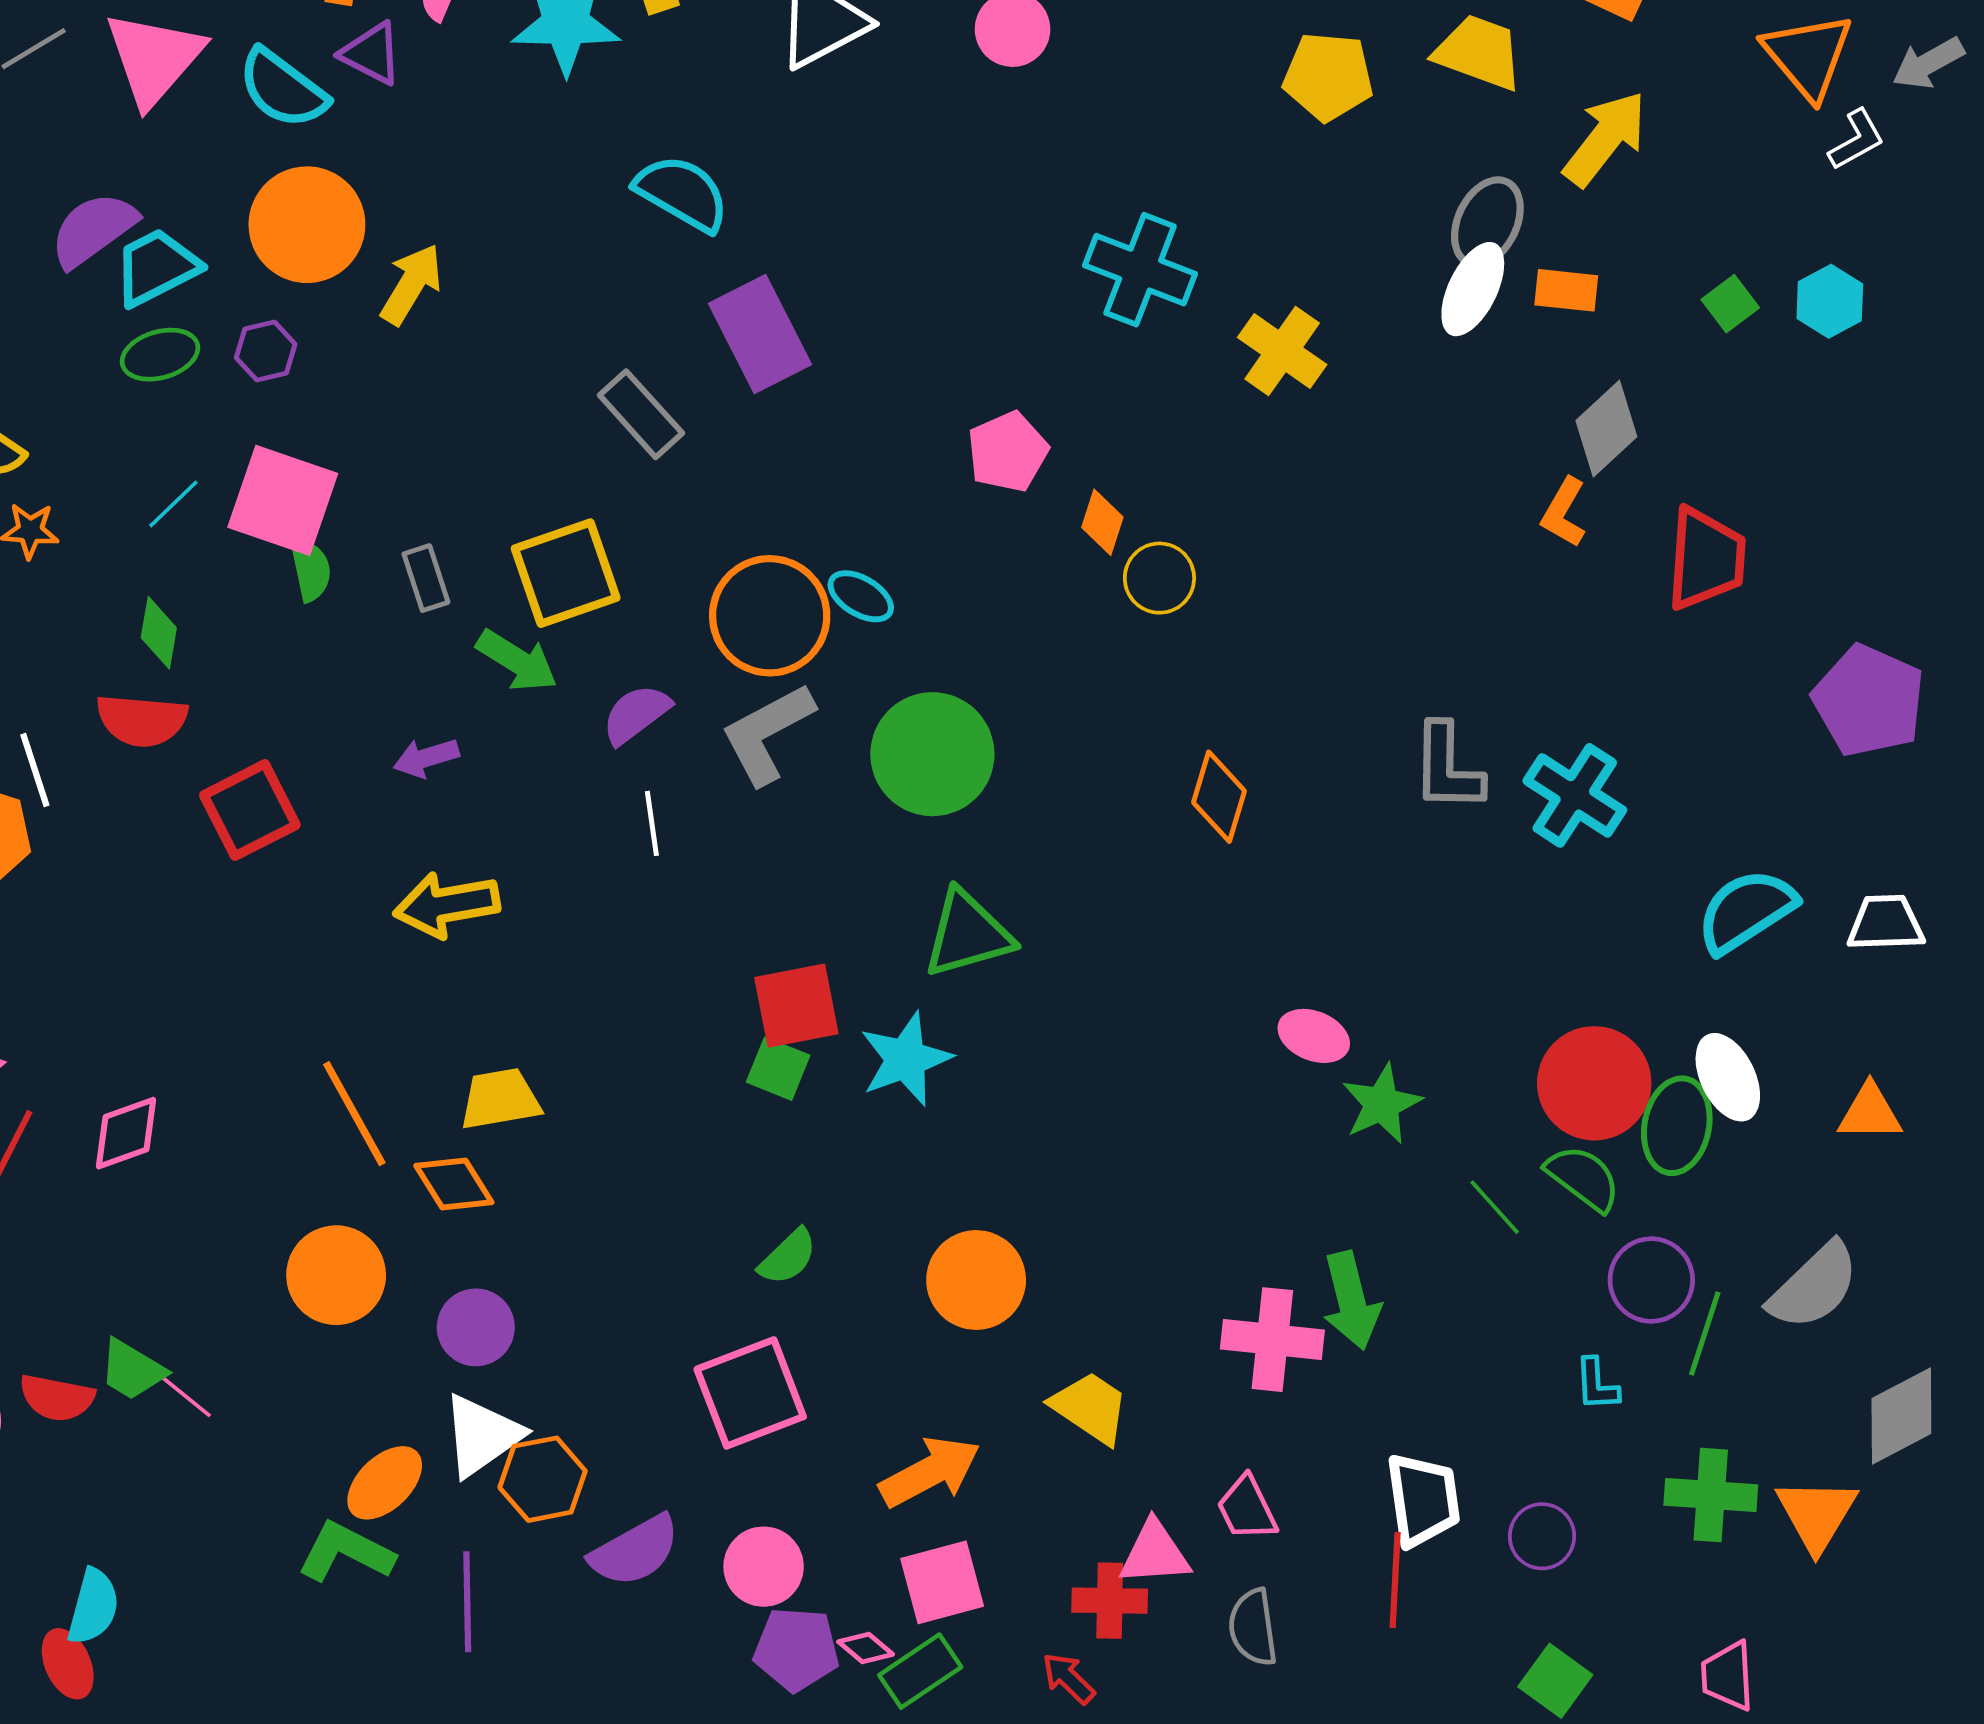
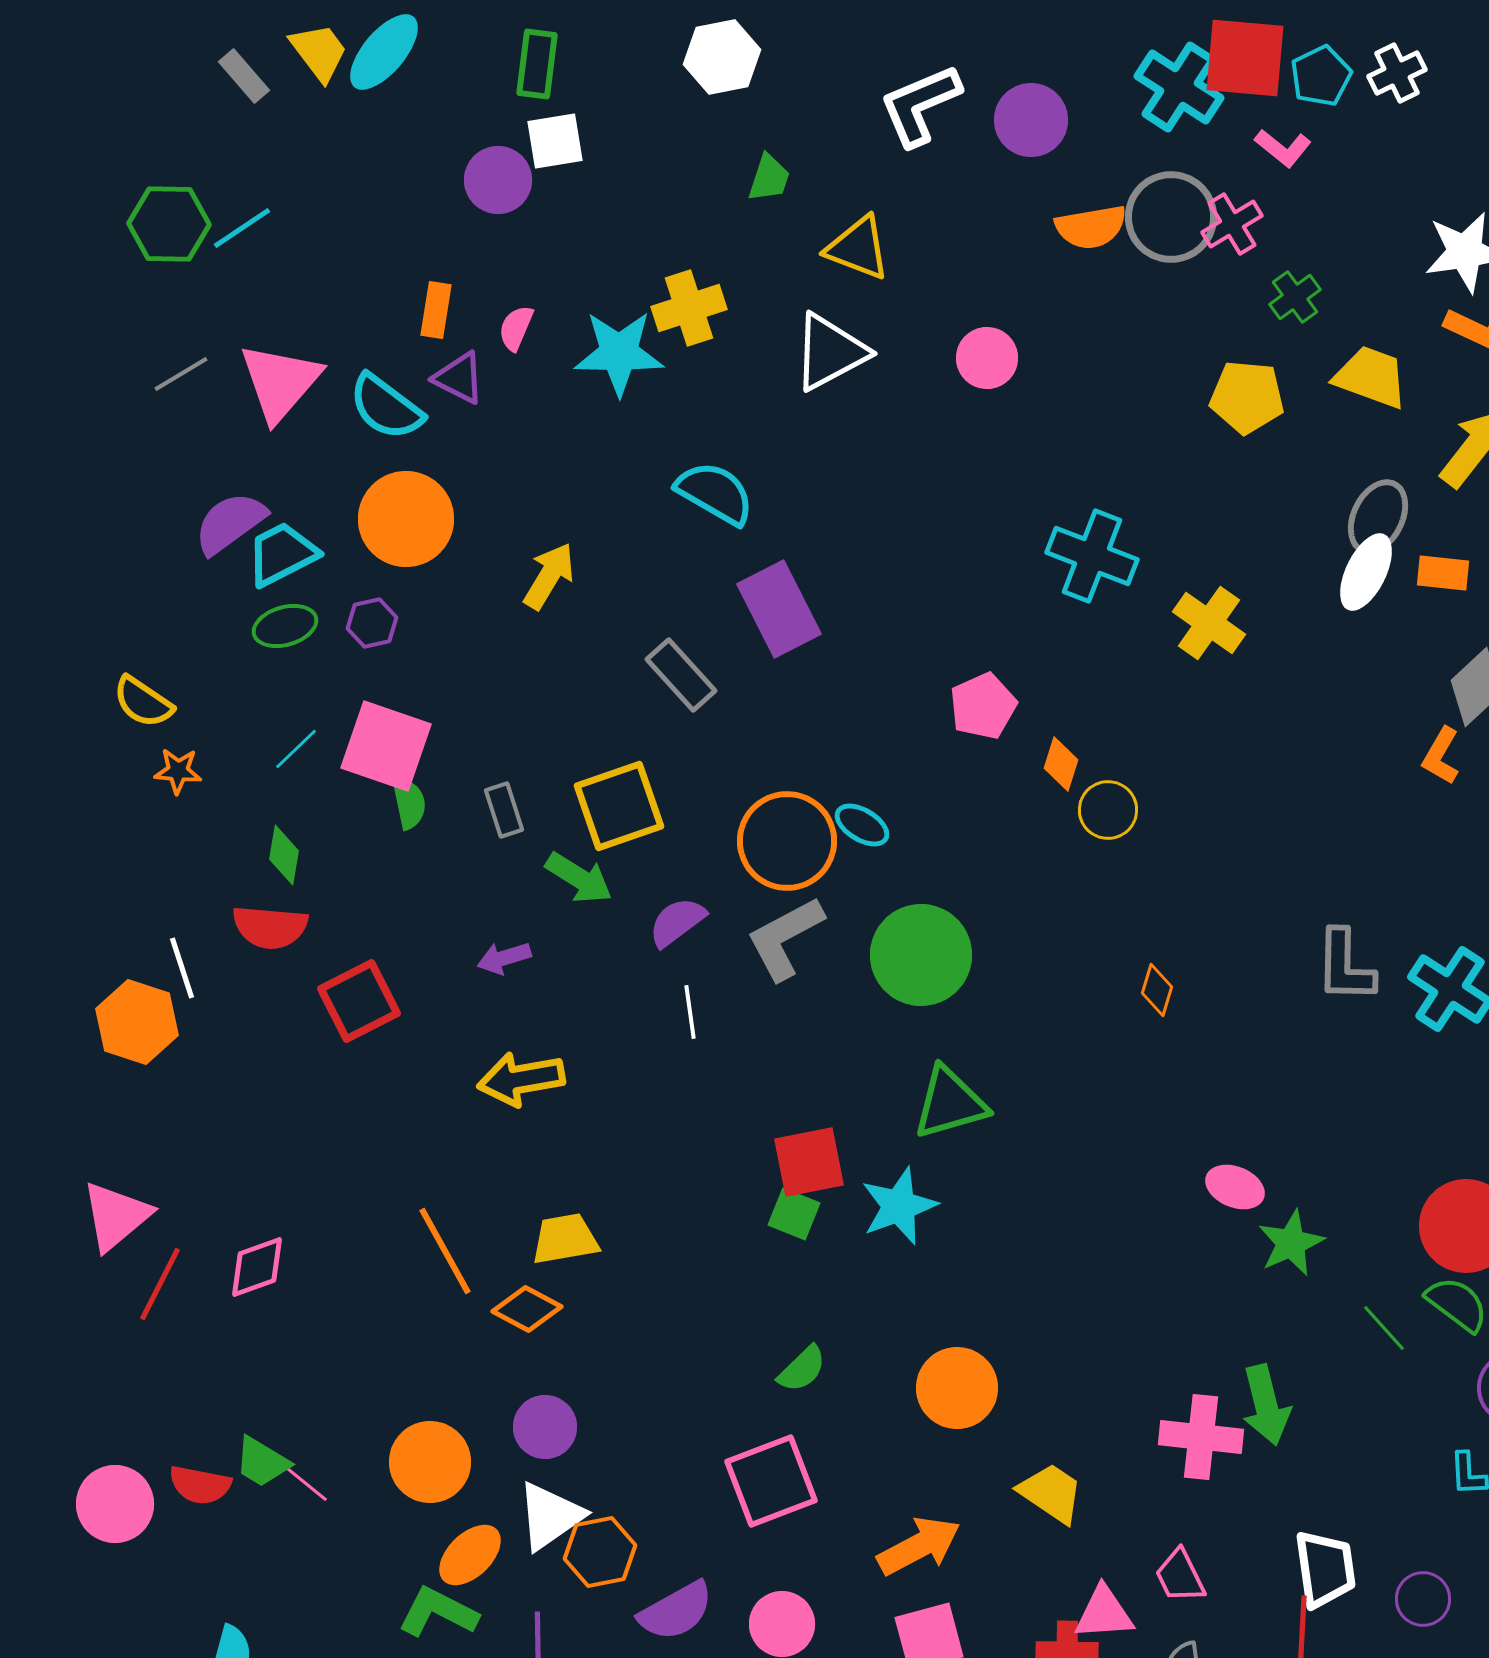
yellow arrow: (411, 284) -> (549, 576), moved
orange diamond: (1219, 797) -> (1157, 990), size x0.7
orange diamond: (454, 1184) -> (527, 1309), turned -30
orange circle: (336, 1275) -> (430, 1462), moved

